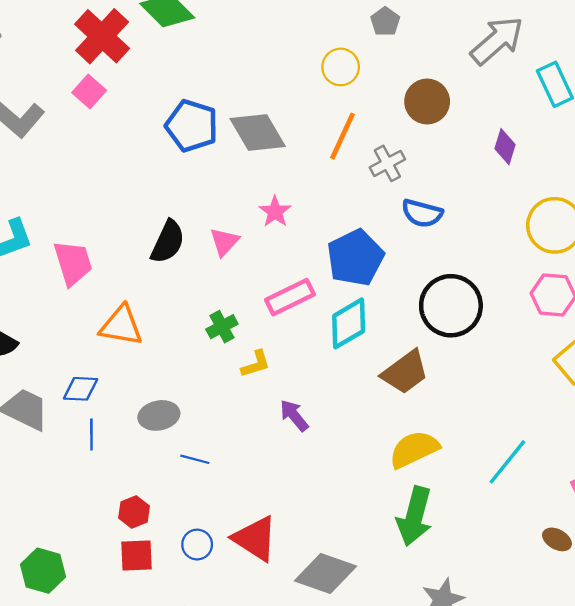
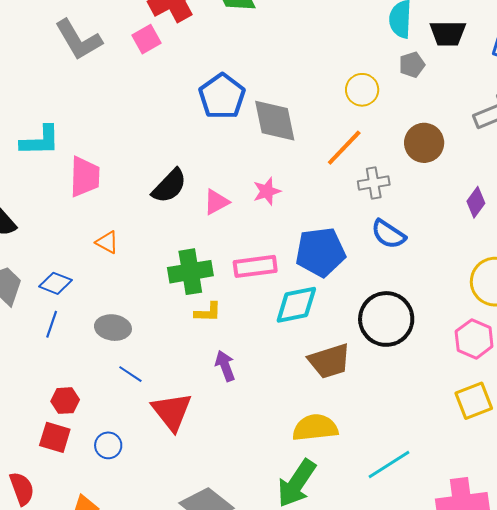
orange triangle: (121, 326) -> (107, 242), size x0.6
green cross: (222, 327) -> (190, 272), size x1.6
red triangle: (255, 539) -> (172, 412), moved

